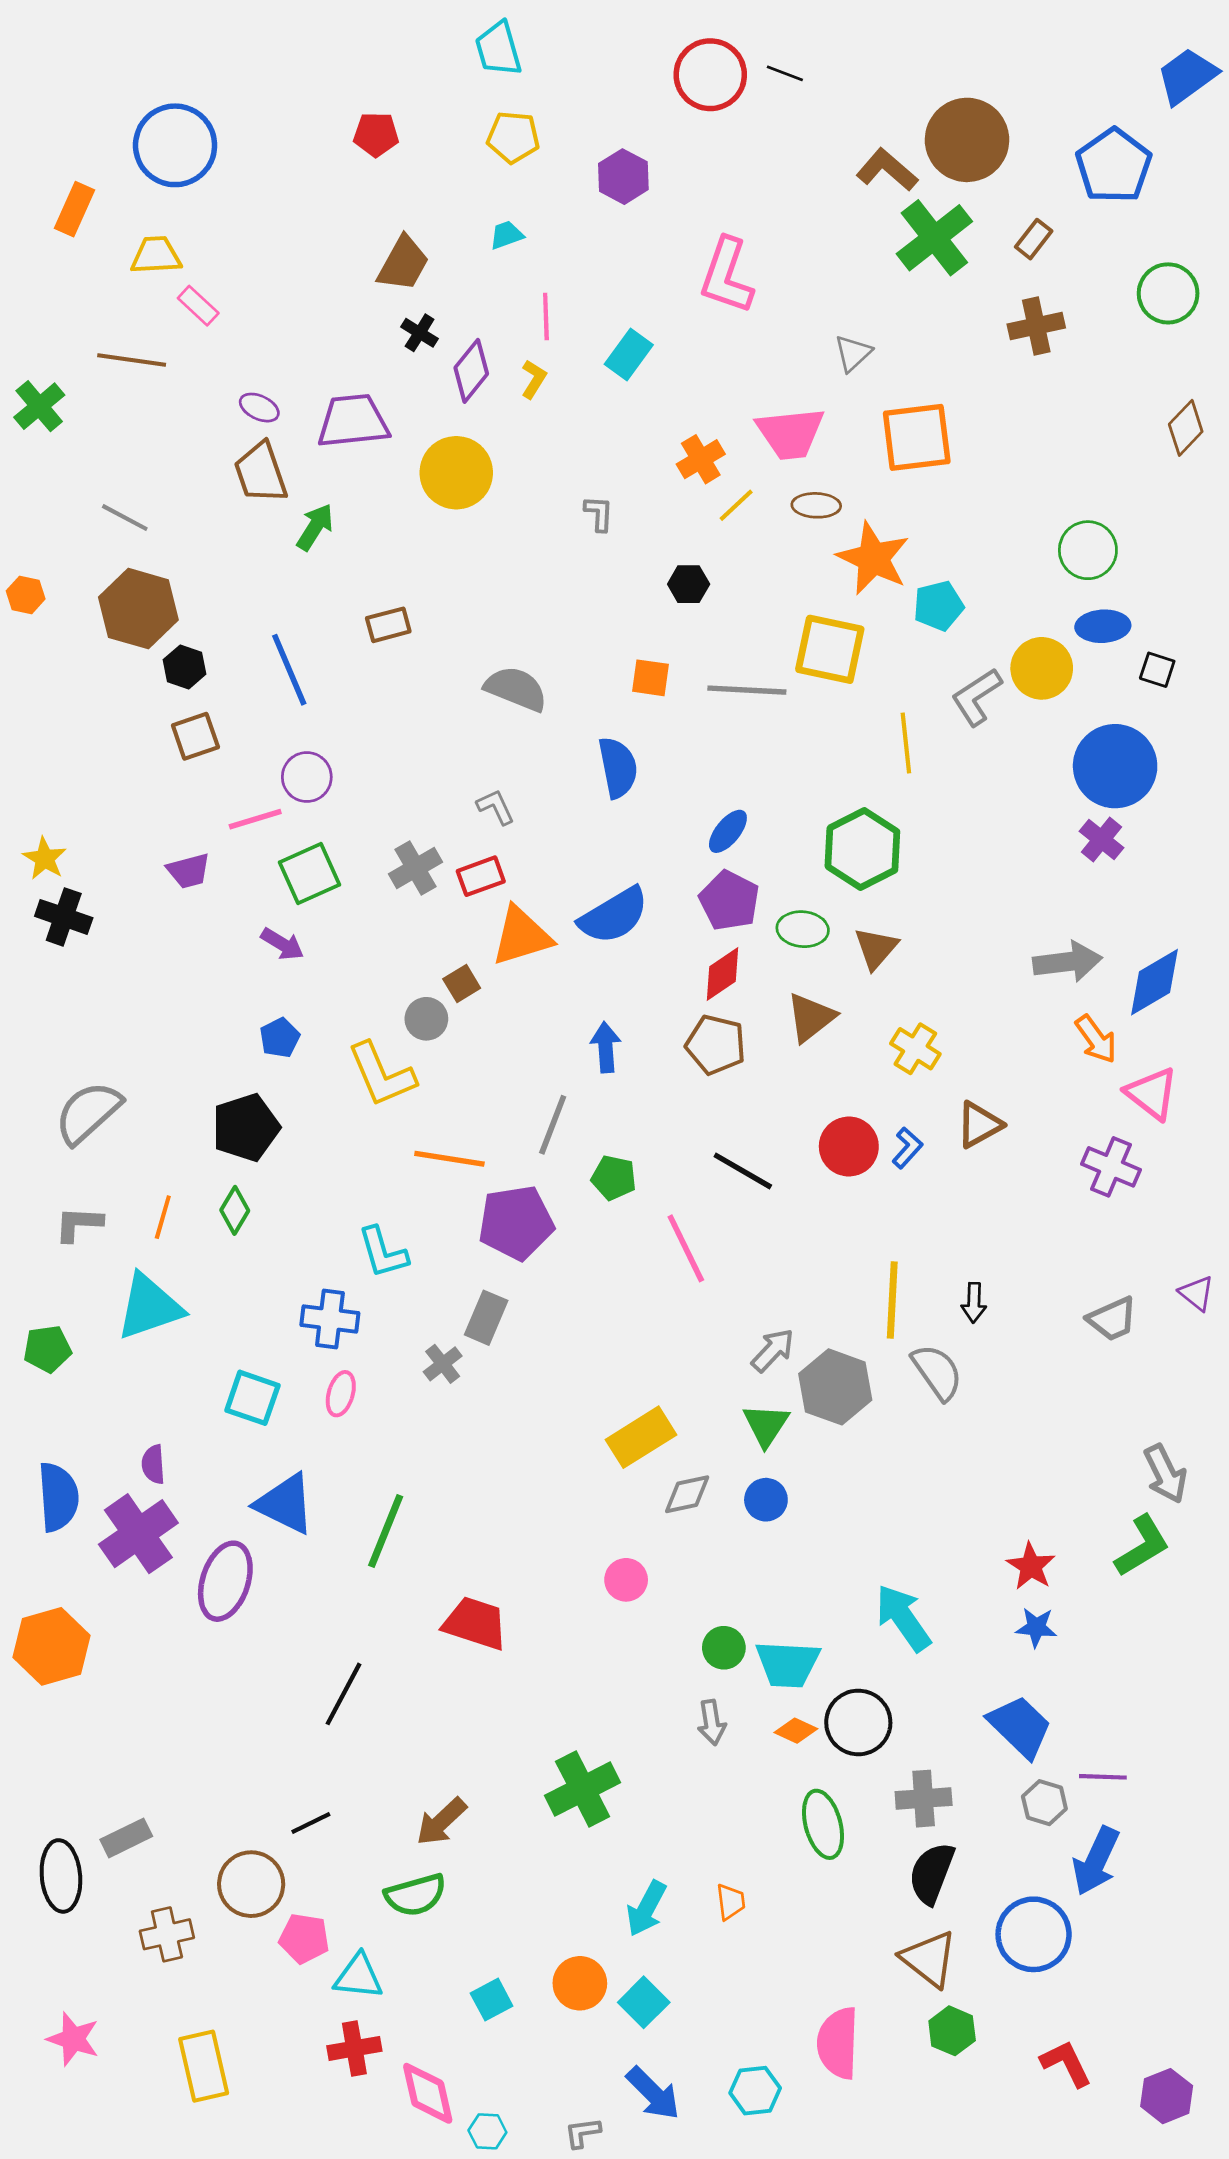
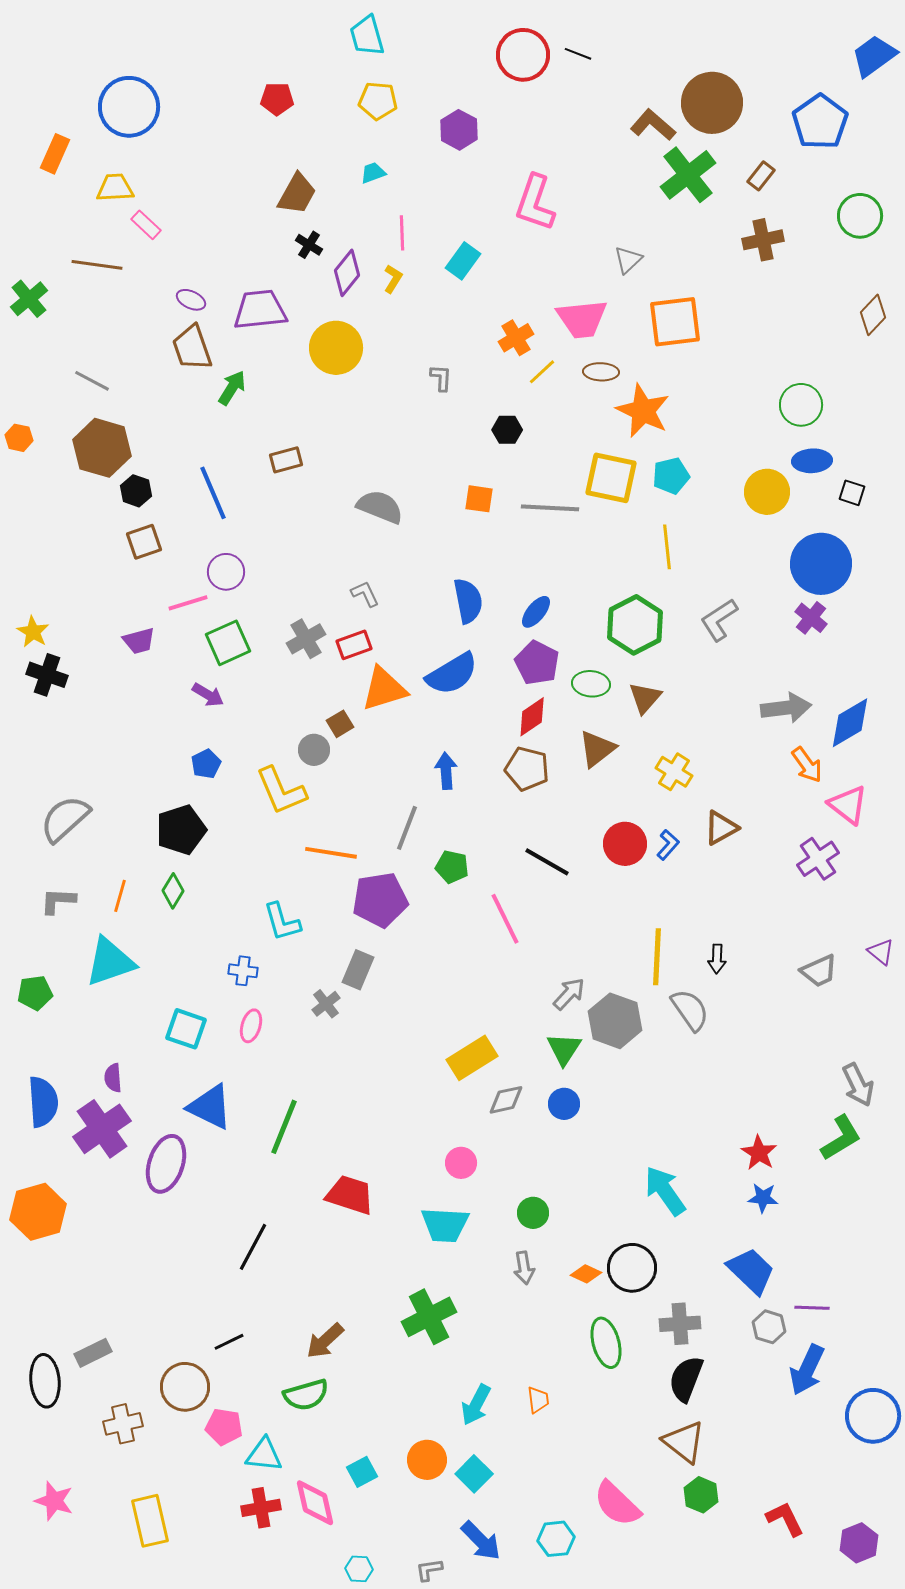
cyan pentagon: (938, 606) -> (671, 476), moved
gray L-shape: (977, 697) -> (719, 620), moved
blue semicircle: (618, 768) -> (468, 601), moved
purple cross: (1111, 1167) -> (818, 859), turned 33
blue cross: (330, 1319) -> (243, 971), size x0.7
cyan trapezoid: (788, 1664) -> (445, 1225), moved
blue circle: (1034, 1934) -> (873, 1416), moved
pink semicircle: (838, 2043) -> (617, 1504), turned -48
pink diamond: (428, 2093) -> (315, 1503), moved

